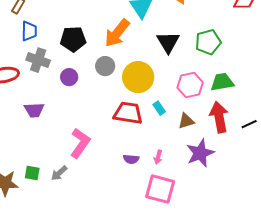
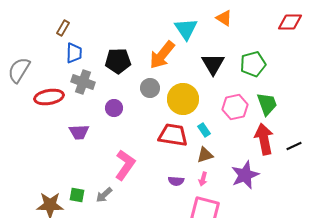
purple circle: (69, 77) -> (114, 108), moved
green trapezoid: (222, 82) -> (267, 104), turned 80
brown triangle: (186, 121) -> (205, 155), moved

